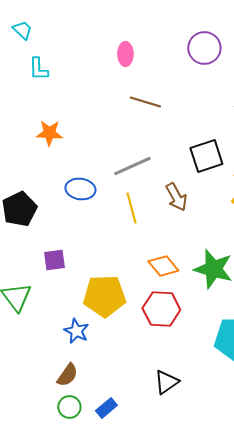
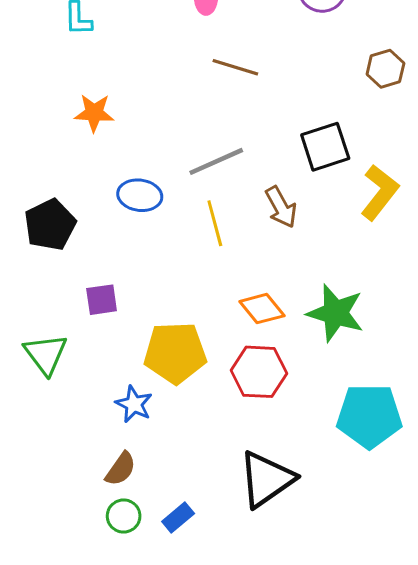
black triangle: (166, 382) -> (266, 479), size x1.6

